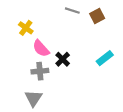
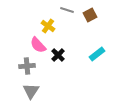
yellow cross: (26, 28) -> (48, 26), moved
gray cross: (40, 71) -> (27, 66), moved

